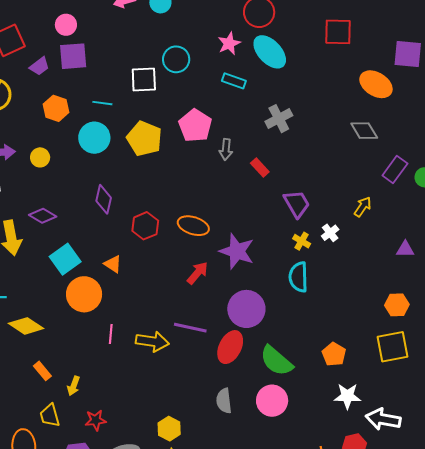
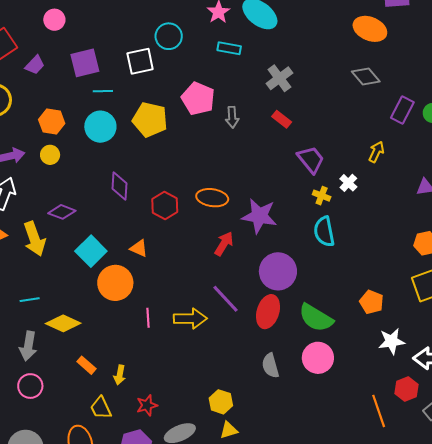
purple square: (73, 56) -> (85, 63), moved
orange hexagon: (56, 108) -> (52, 121), moved
red rectangle: (260, 167) -> (282, 119), moved
purple line: (190, 328) -> (225, 299), turned 44

